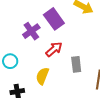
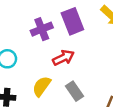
gray rectangle: (76, 64) -> (75, 91), moved, turned -42

